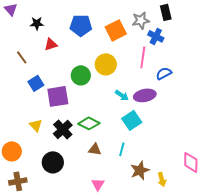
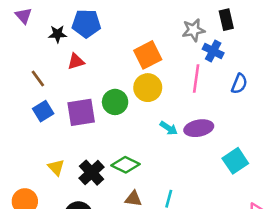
blue pentagon: (81, 25) -> (86, 24), moved
orange square: (116, 30) -> (148, 55), moved
blue semicircle: (164, 73) -> (239, 84), moved, turned 140
blue square: (36, 83) -> (43, 111), moved
purple square: (58, 96) -> (81, 112), moved
cyan square: (132, 120) -> (235, 161), moved

